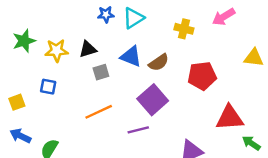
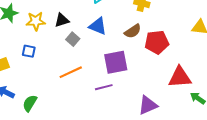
brown semicircle: (159, 63) -> (133, 31), moved
gray square: (101, 72) -> (73, 39), turned -32
purple square: (153, 100) -> (116, 62), turned 30

